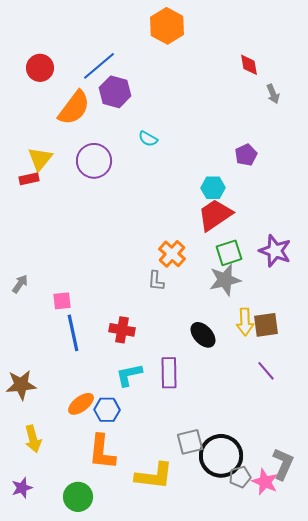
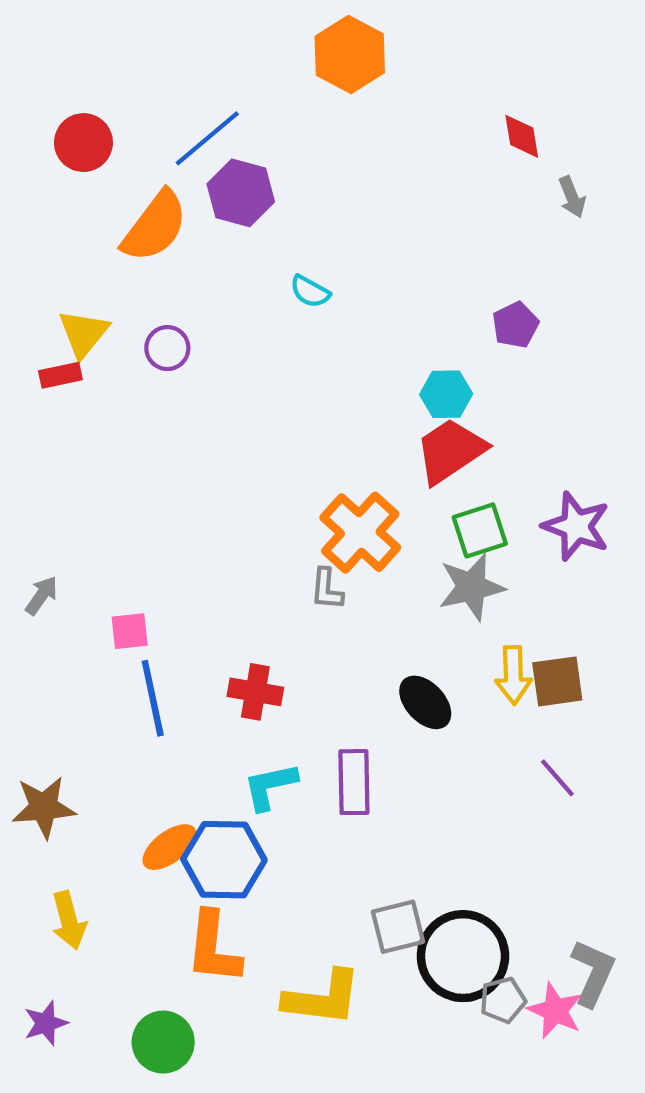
purple circle: (94, 161) -> (167, 348), moved, size x0.6
orange cross: (172, 254) -> (360, 533), size x1.4
blue hexagon: (107, 410) -> (224, 860), size x1.5

